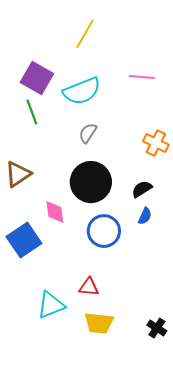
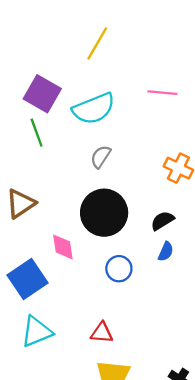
blue circle: (104, 231) -> (119, 269), size x0.7
cyan triangle: (51, 305) -> (37, 332), moved

